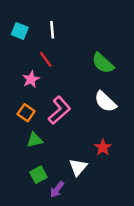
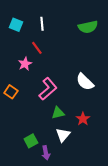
green semicircle: (103, 63) -> (88, 27), moved, turned -54
orange square: (26, 113) -> (11, 92), moved
green triangle: (35, 140) -> (58, 113), moved
purple arrow: (57, 190) -> (46, 153), turned -48

